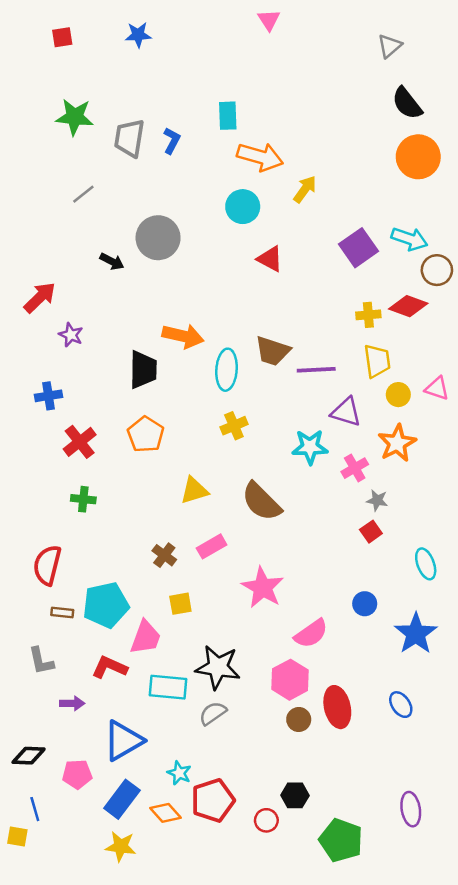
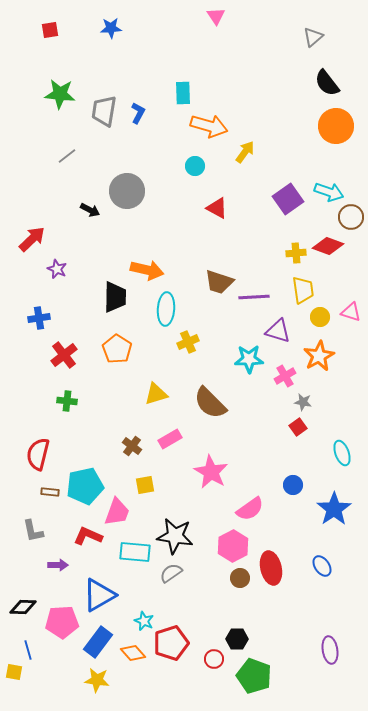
cyan circle: (243, 207) -> (195, 166), size x0.7
cyan ellipse: (227, 370) -> (166, 309), moved
pink pentagon: (77, 774) -> (62, 622), size x1.4
green pentagon: (341, 840) -> (254, 676), moved

